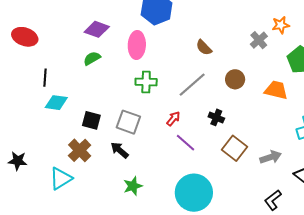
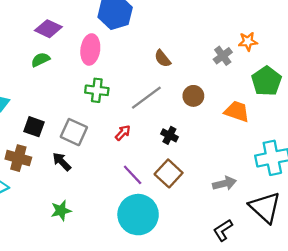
purple line: (185, 143) -> (133, 175), moved
brown square: (235, 148) -> (169, 173), moved
brown cross: (80, 150) -> (18, 158), turned -35
green star: (133, 186) -> (61, 211), moved

